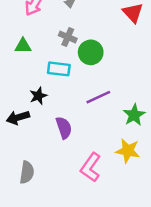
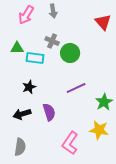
cyan rectangle: (59, 69) -> (35, 58), moved
black arrow: (18, 118) -> (22, 114), moved

